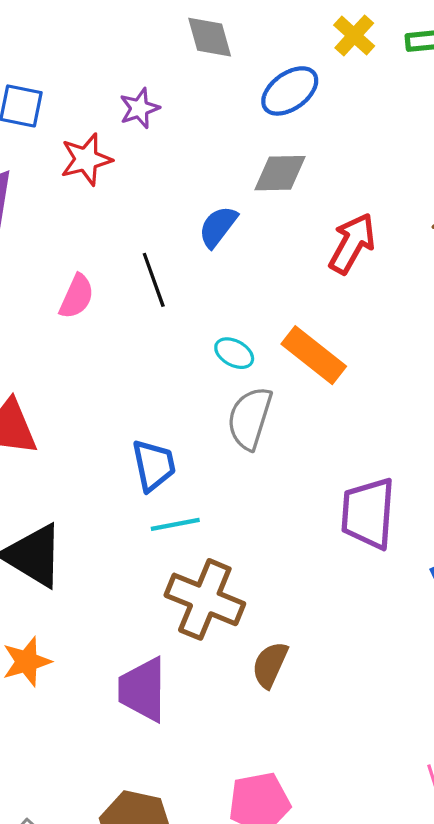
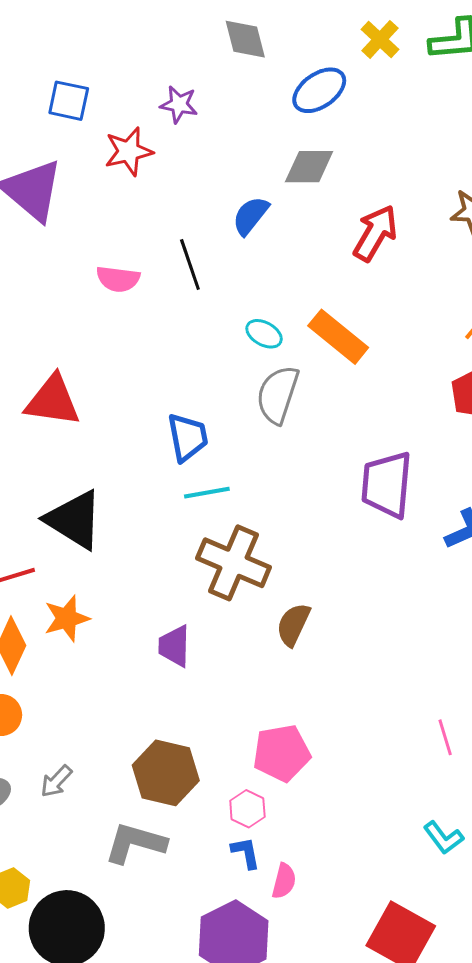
purple star: (139, 108) -> (179, 104), turned 30
pink semicircle: (77, 296) -> (118, 279), turned 72
purple trapezoid: (143, 690) -> (174, 646), size x0.7

